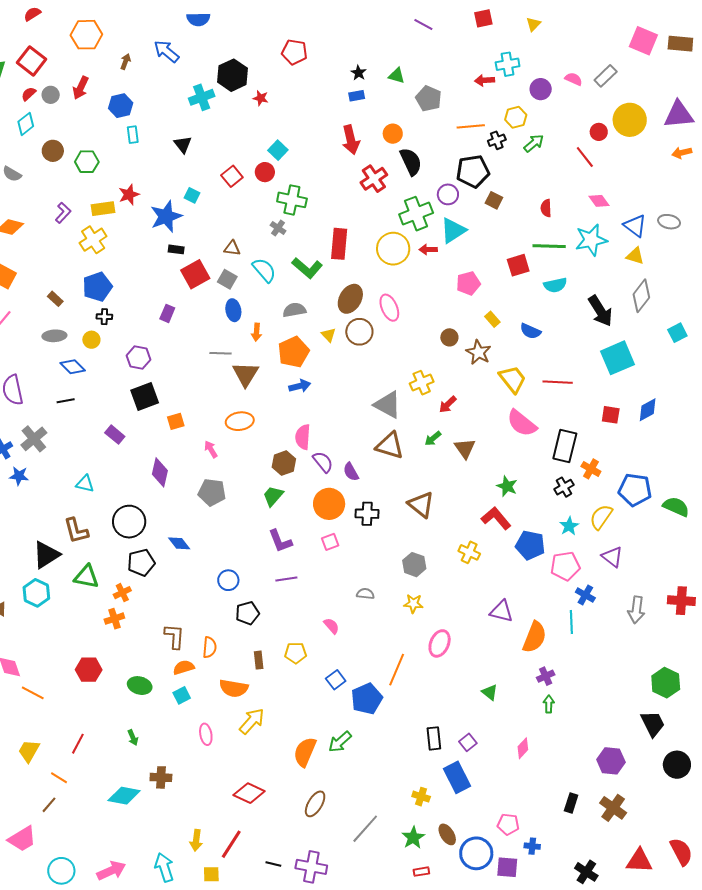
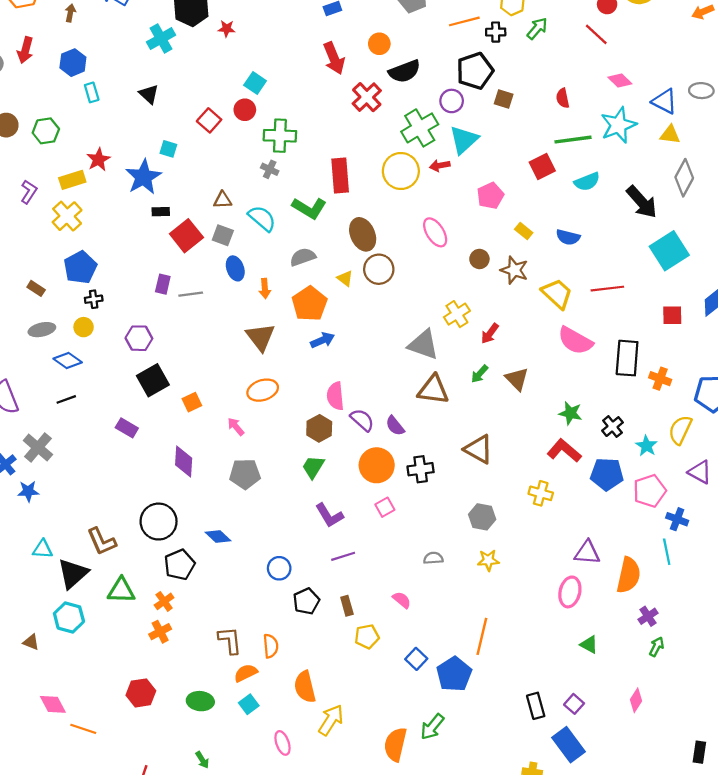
black cross: (497, 140) -> (496, 32), turned 30
black semicircle: (411, 162) -> (404, 71), turned 104
brown ellipse: (350, 299) -> (363, 234), turned -44
pink ellipse: (389, 308) -> (435, 232), moved
gray line: (221, 353) -> (191, 294), moved
cyan triangle: (85, 484) -> (43, 549), moved
black cross: (564, 487) -> (613, 427), moved
pink ellipse: (440, 643) -> (570, 592), moved
brown rectangle: (259, 660) -> (347, 606), moved
orange semicircle: (234, 688) -> (305, 687), turned 76
green arrow: (549, 704) -> (657, 647), turned 36

